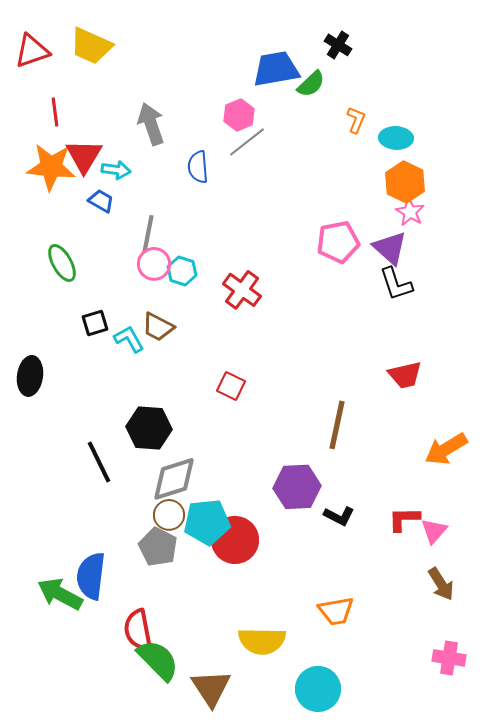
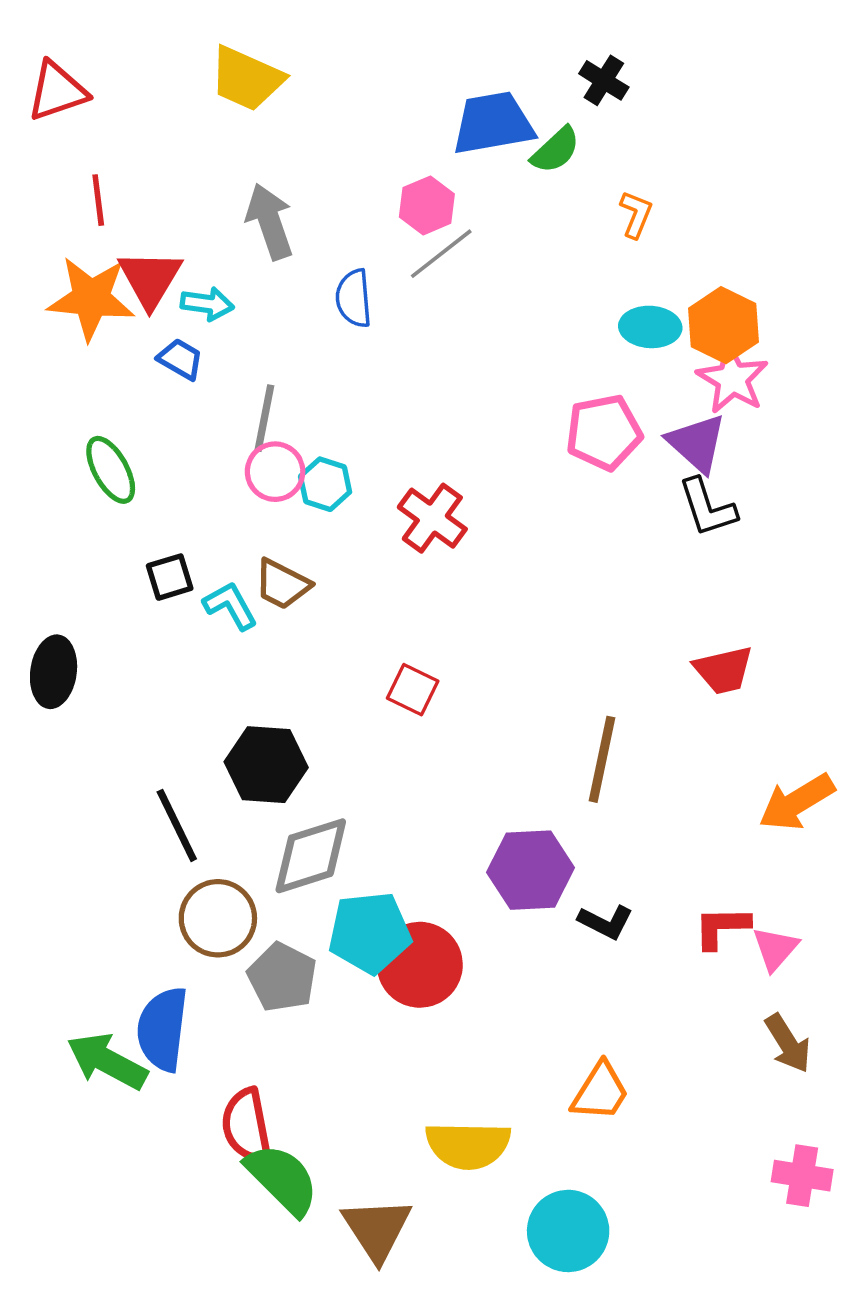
yellow trapezoid: (91, 46) -> (246, 79), moved
cyan ellipse: (396, 138) -> (650, 327), moved
pink star: (410, 212) -> (732, 379), size x1.4
brown circle: (169, 515) -> (218, 918), moved, size x1.4
orange trapezoid: (336, 611) -> (600, 1092), turned -48

